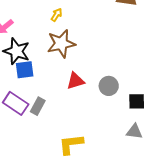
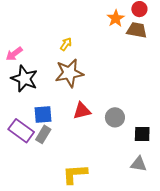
blue square: (25, 70) -> (43, 114), moved

